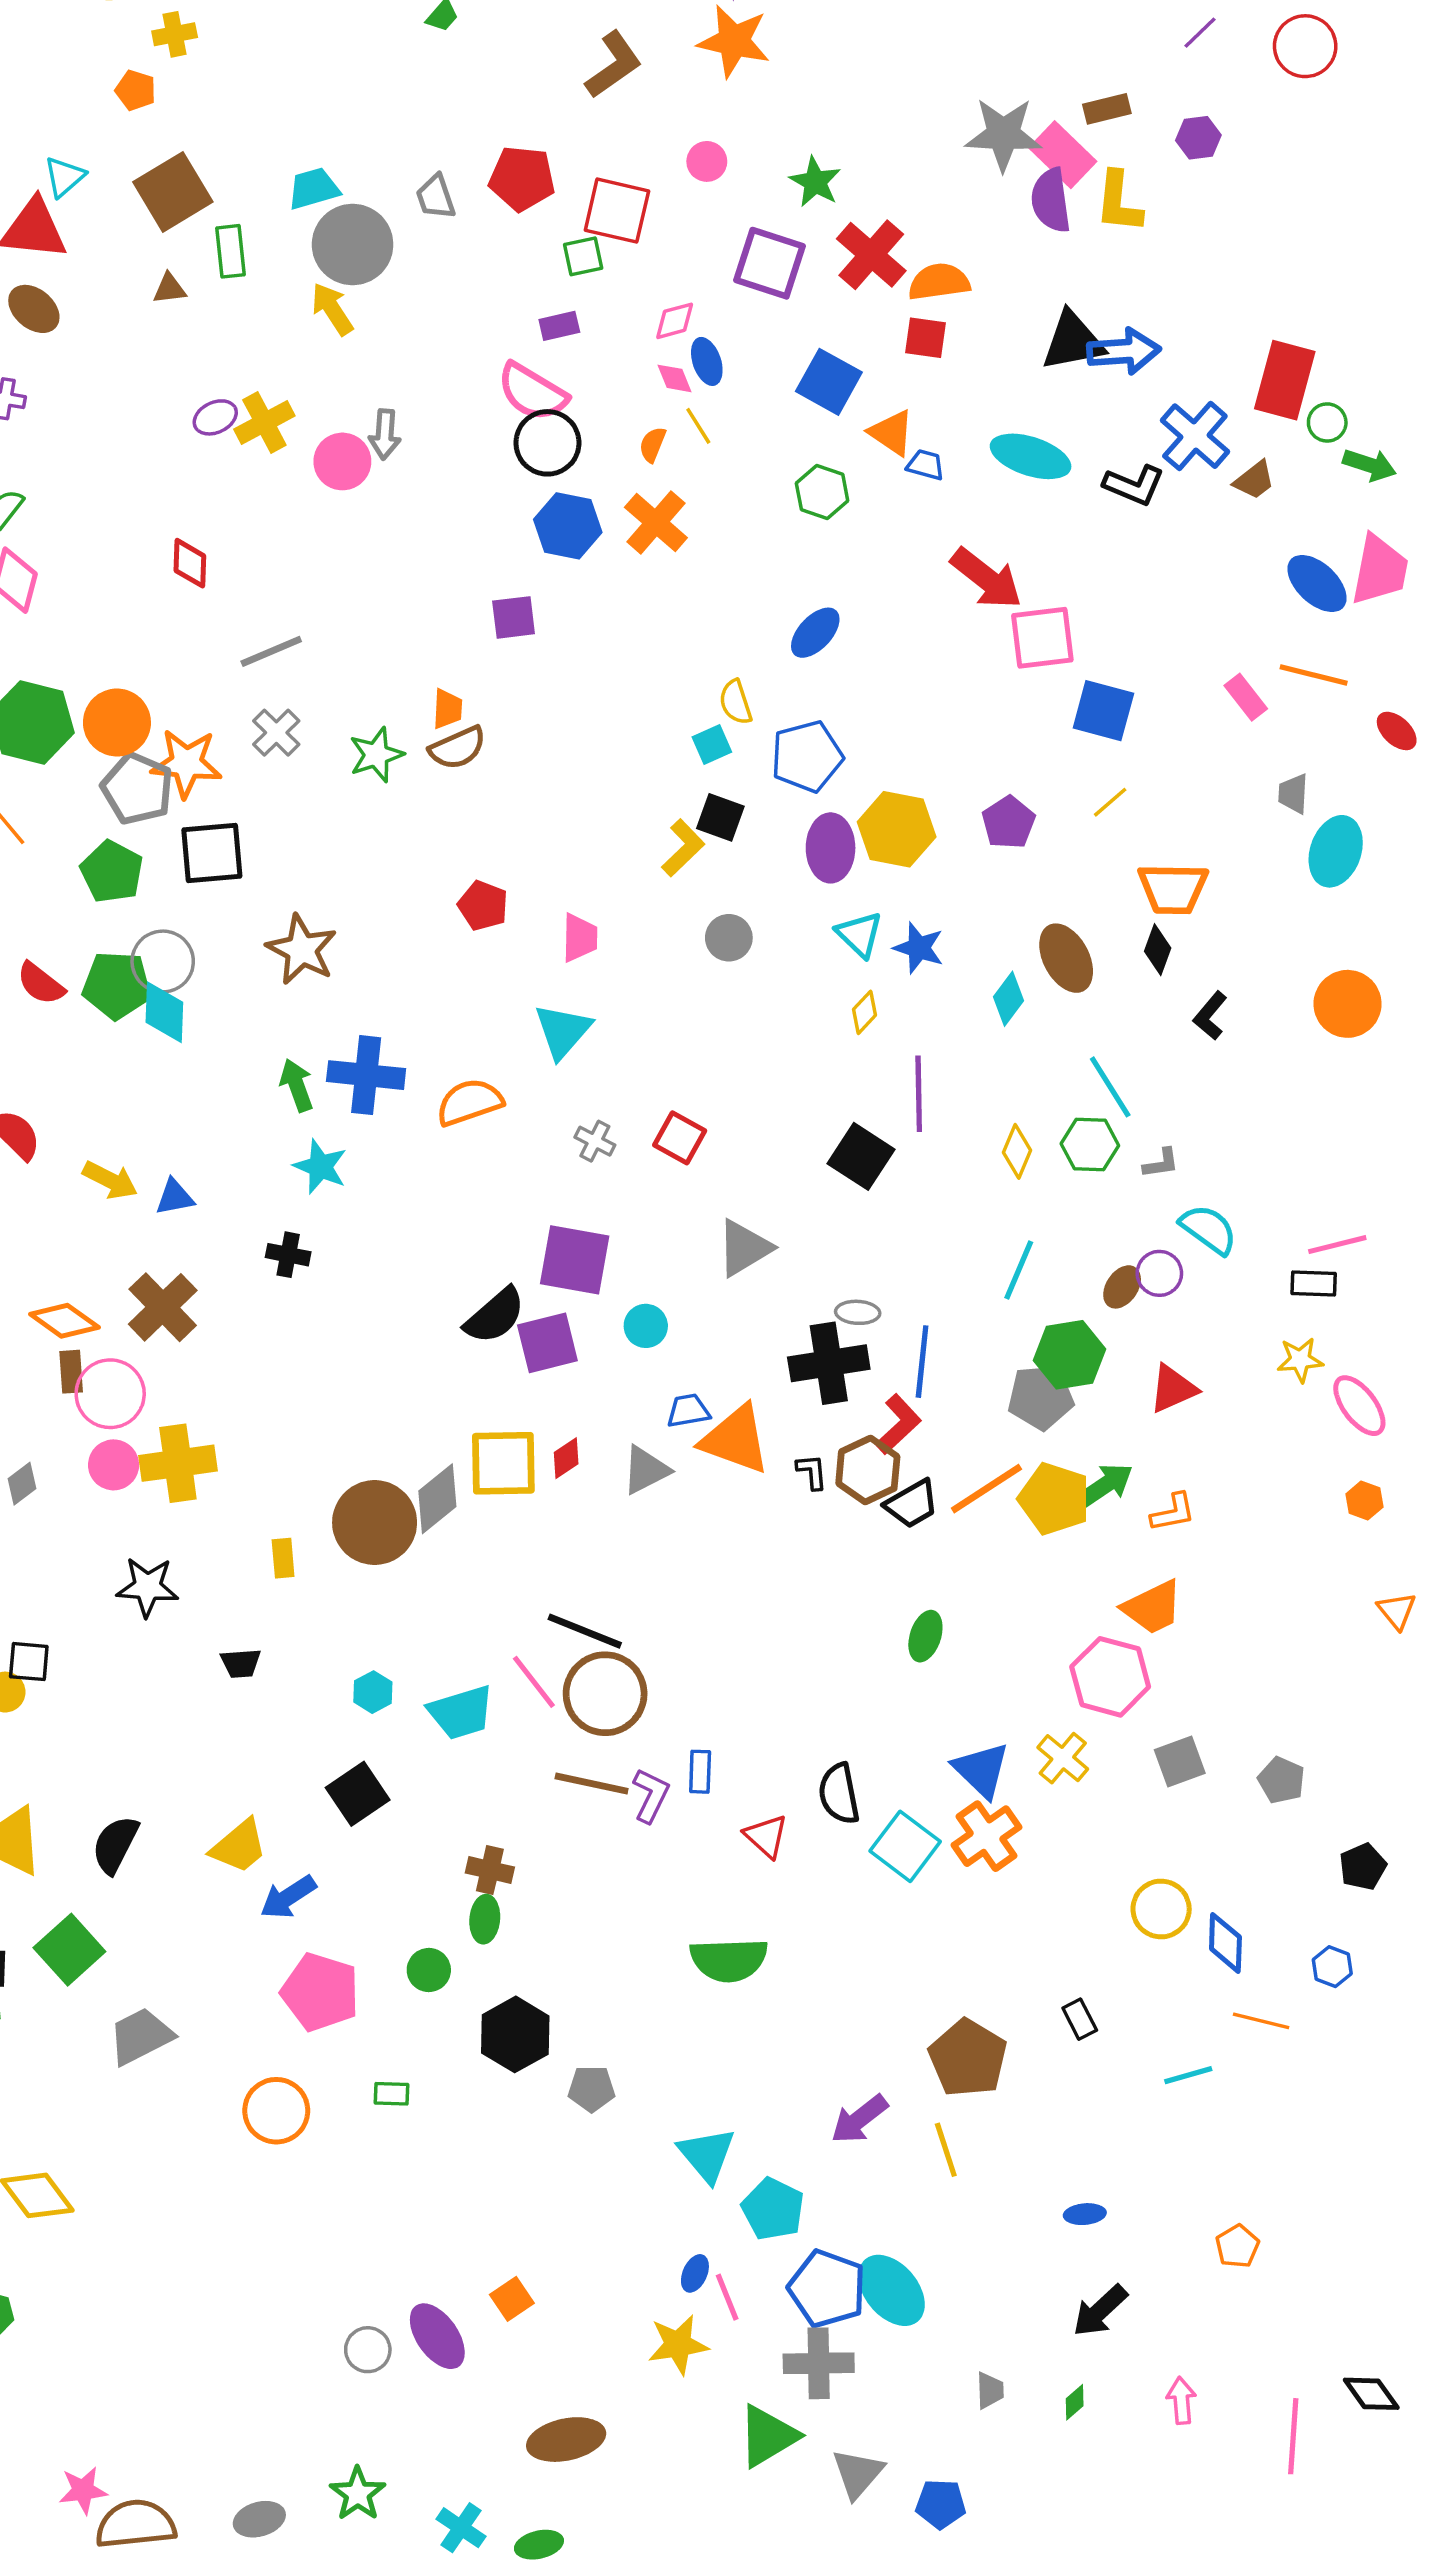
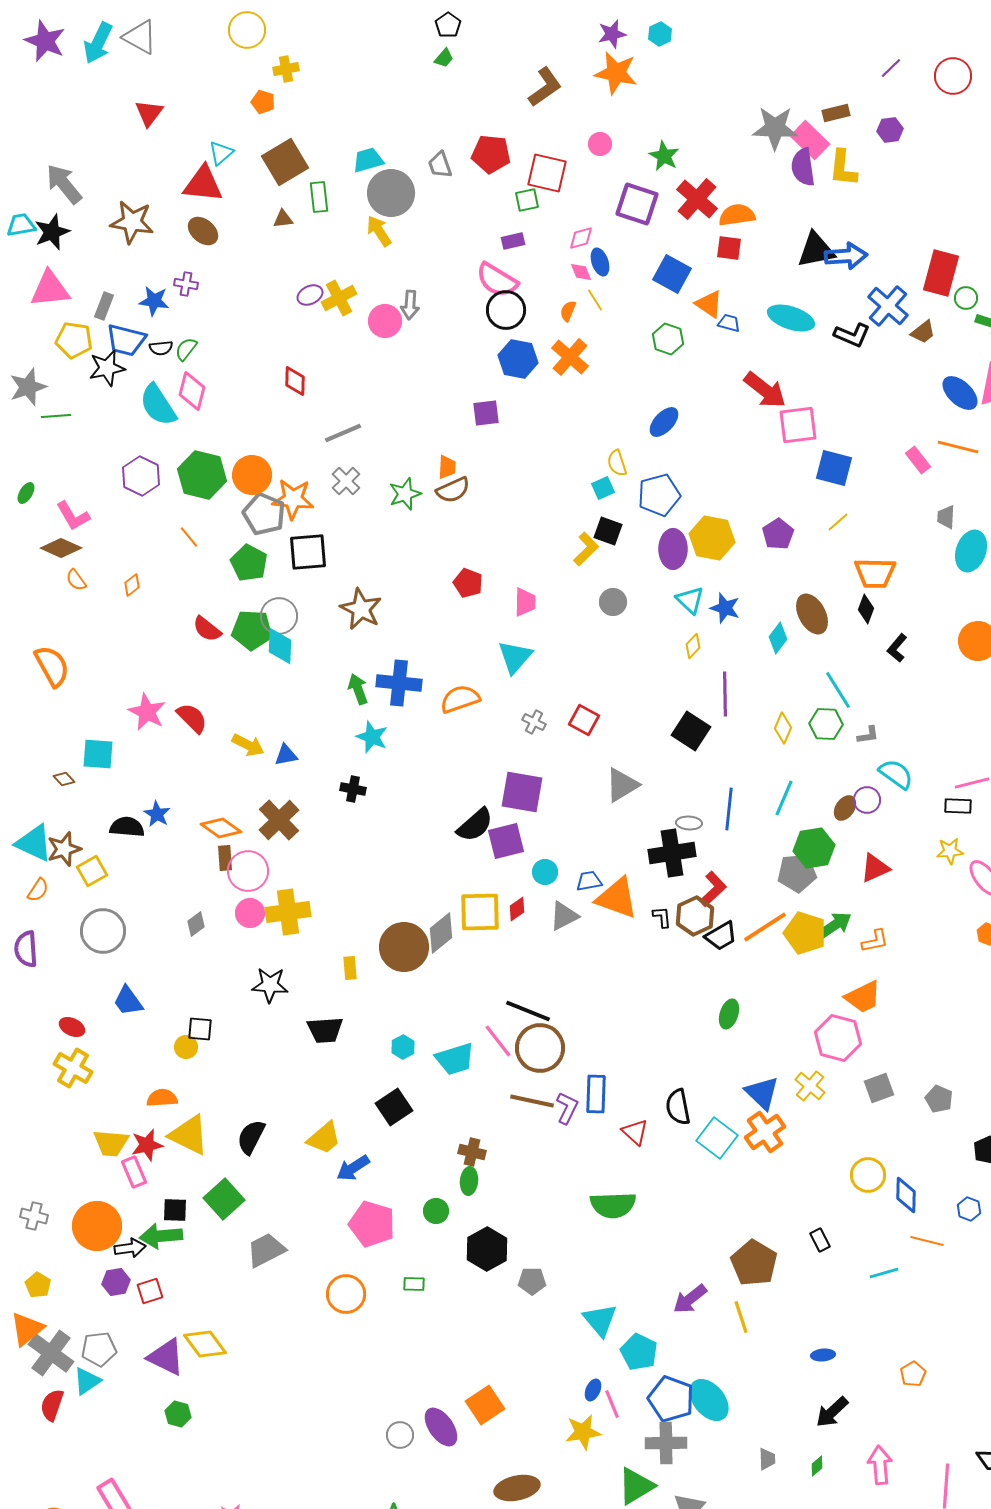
cyan circle: (646, 1326) -> (545, 872), moved
blue line: (922, 1362) -> (729, 809), moved
black trapezoid: (241, 1663) -> (325, 1030), size x1.5
blue rectangle: (700, 1772) -> (596, 1094), size x1.5
orange square: (512, 2299) -> (485, 1405), size x1.5
pink arrow: (1181, 2401) -> (880, 1465), size x1.4

